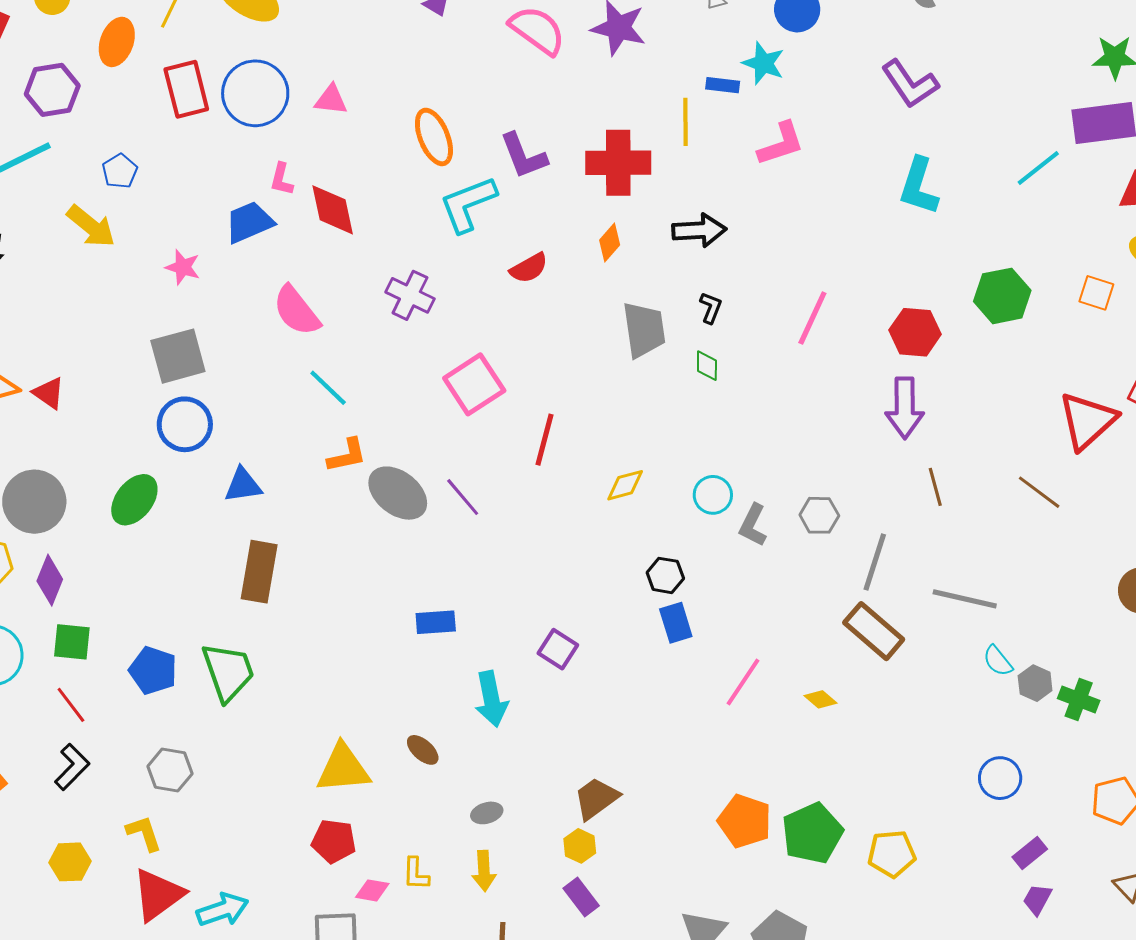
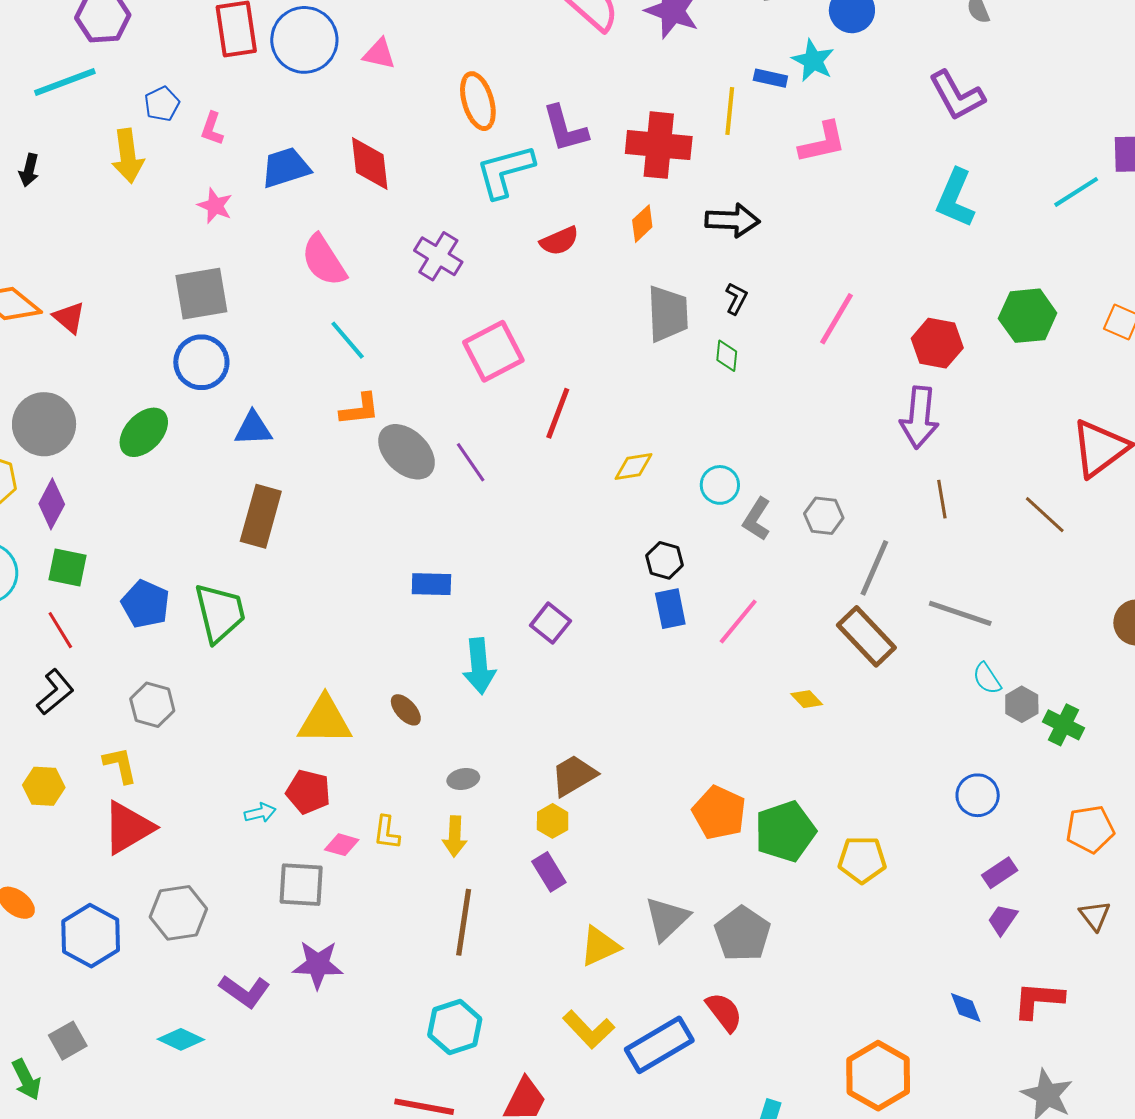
pink L-shape: (282, 179) -> (212, 129), moved
yellow arrow: (91, 226) -> (128, 156), turned 38
pink line: (743, 682) -> (738, 622), moved
cyan arrow: (223, 910) -> (260, 813), moved, size x0.6

